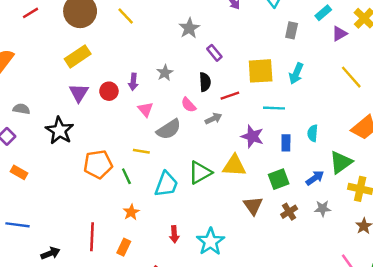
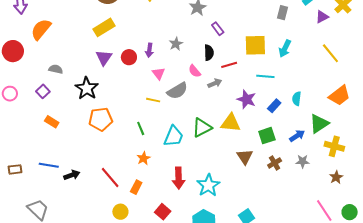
blue rectangle: (286, 143) -> (274, 106), turned 40
yellow line: (141, 151) -> (153, 100), moved
orange pentagon: (98, 164) -> (101, 119), moved
red arrow: (174, 234) -> (179, 178), size x1.5
red line: (92, 237) -> (110, 177), turned -45
black arrow: (50, 253) -> (72, 175), moved

